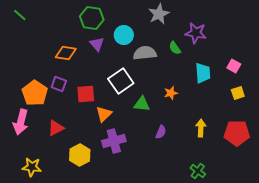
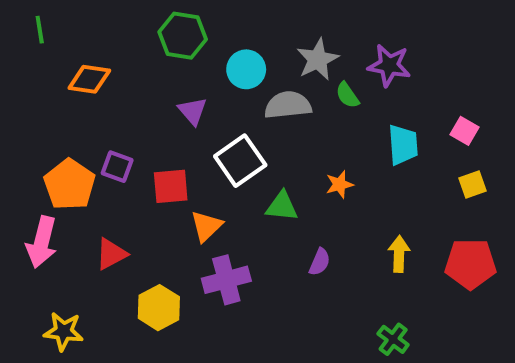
gray star: (159, 14) -> (318, 59), moved
green line: (20, 15) -> (40, 30), turned 40
purple triangle: (97, 44) -> (193, 111), moved
orange diamond: (66, 53) -> (89, 79), moved

